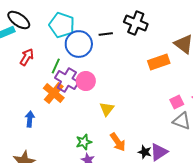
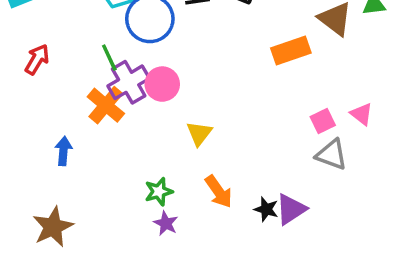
red arrow: (27, 57) -> (37, 59), moved
green line: (56, 66) -> (109, 58), turned -49
purple cross: (67, 80) -> (129, 82), turned 30

